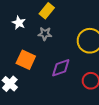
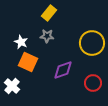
white star: (19, 23) -> (21, 42), moved

